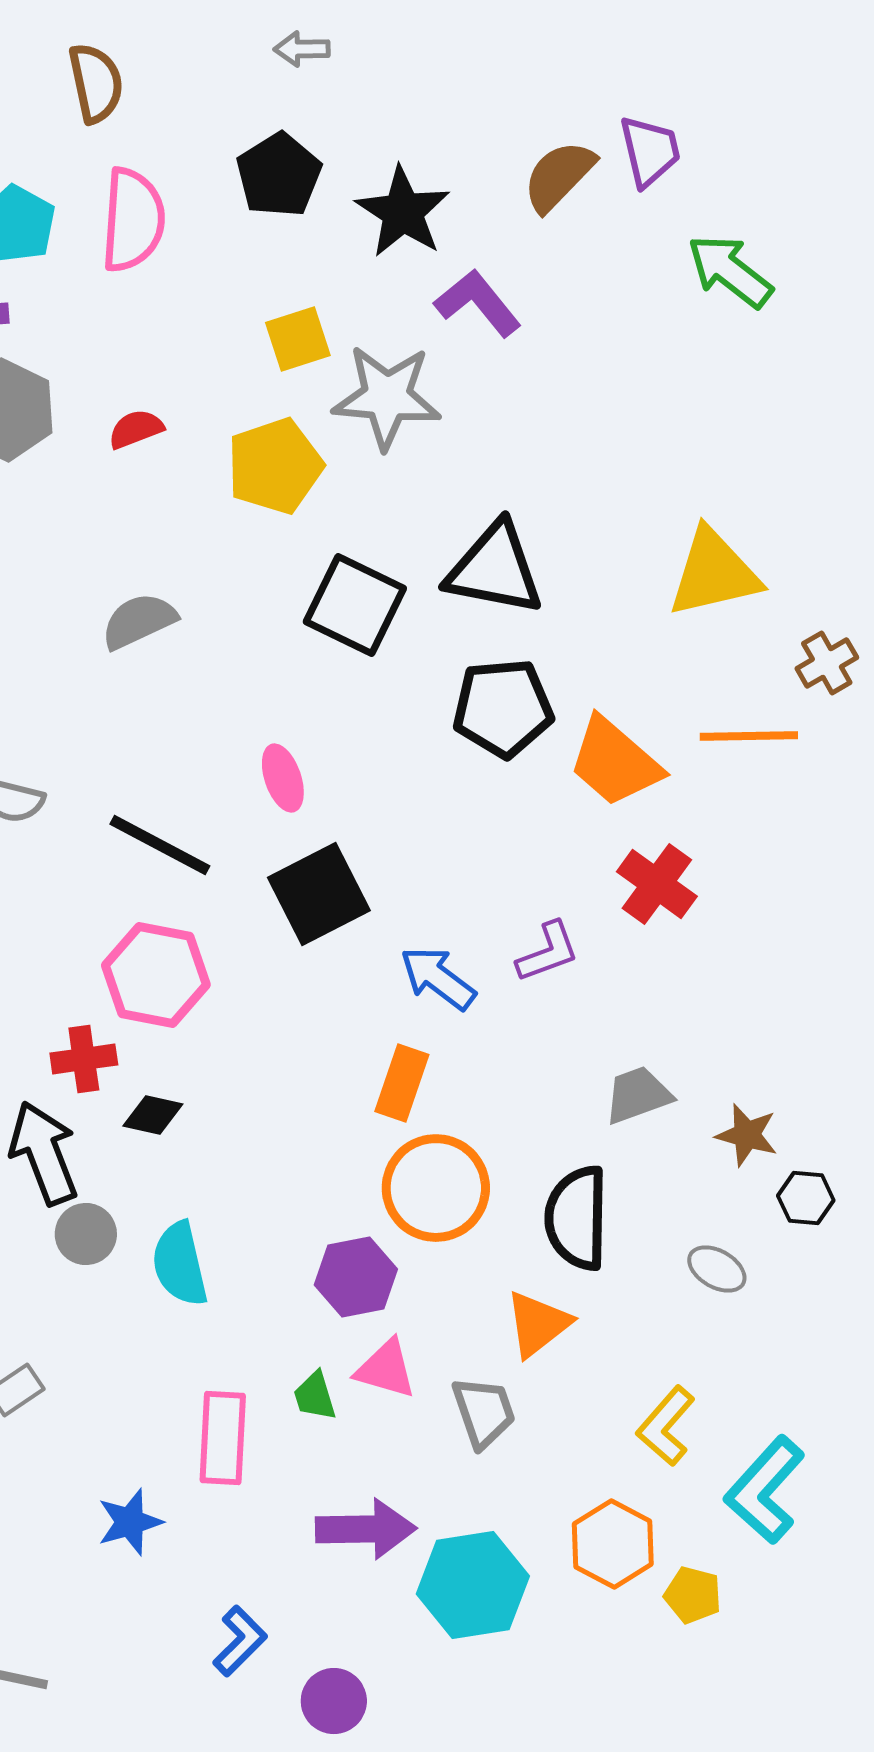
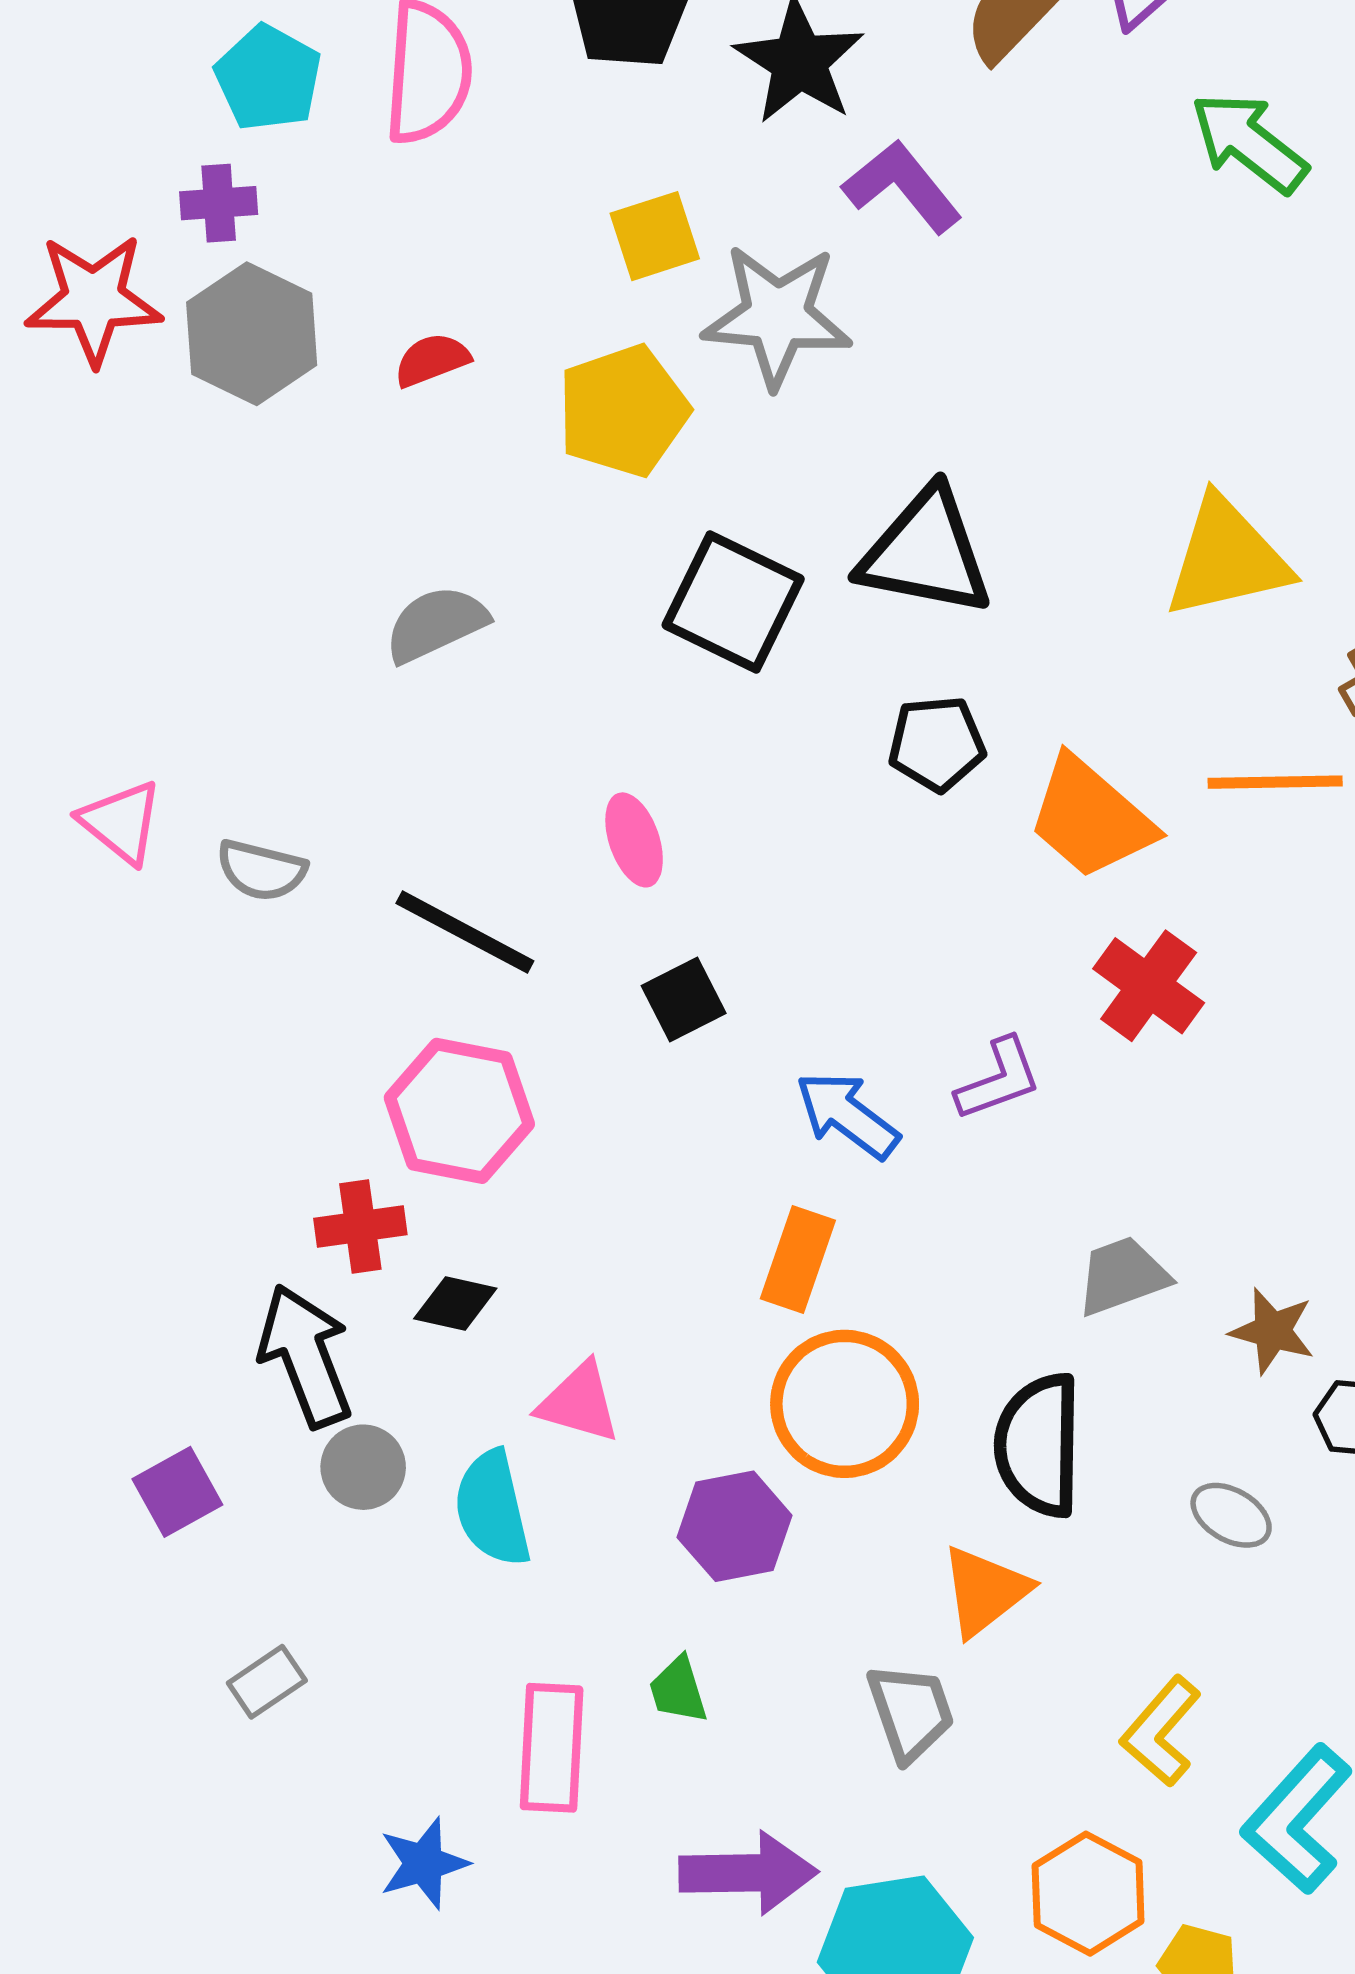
black pentagon: (503, 708) -> (937, 744), size x0.7
black square: (319, 894) -> (684, 1000), size x0.6
pink triangle: (386, 1369) -> (579, 1403), moved

